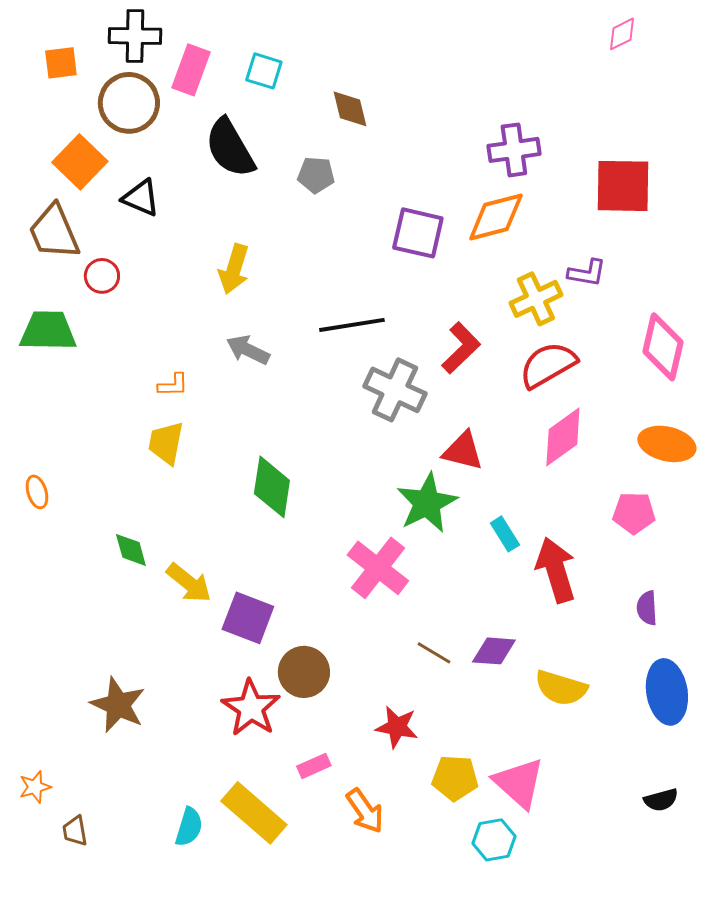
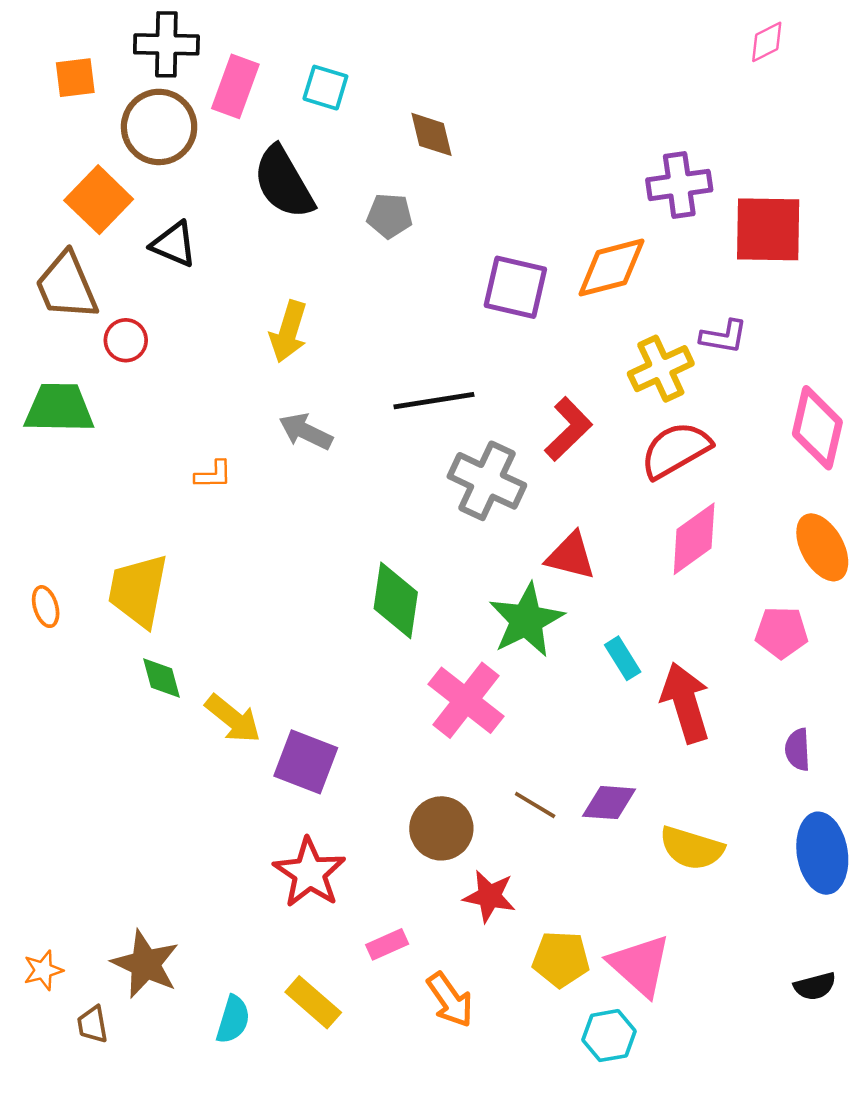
purple cross: (514, 150) -> (679, 185), moved
yellow trapezoid: (166, 443) -> (138, 591), moved, size x1.4
orange ellipse: (667, 444) -> (822, 547), turned 48
green diamond: (272, 487) -> (396, 600), moved
brown circle: (304, 672) -> (441, 828), moved
brown star: (118, 705) -> (145, 964), moved
yellow rectangle: (254, 813) -> (313, 1002), size x0.7

